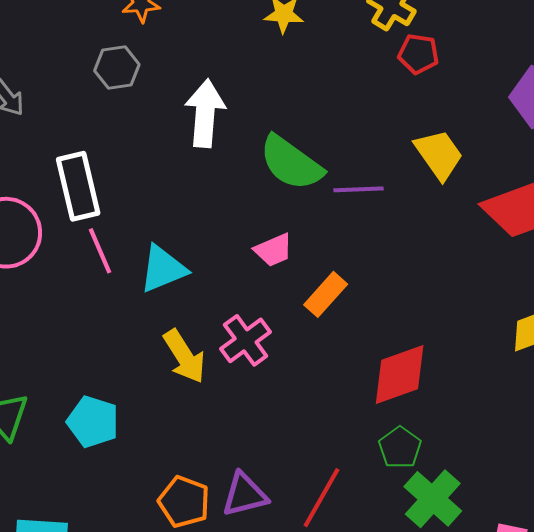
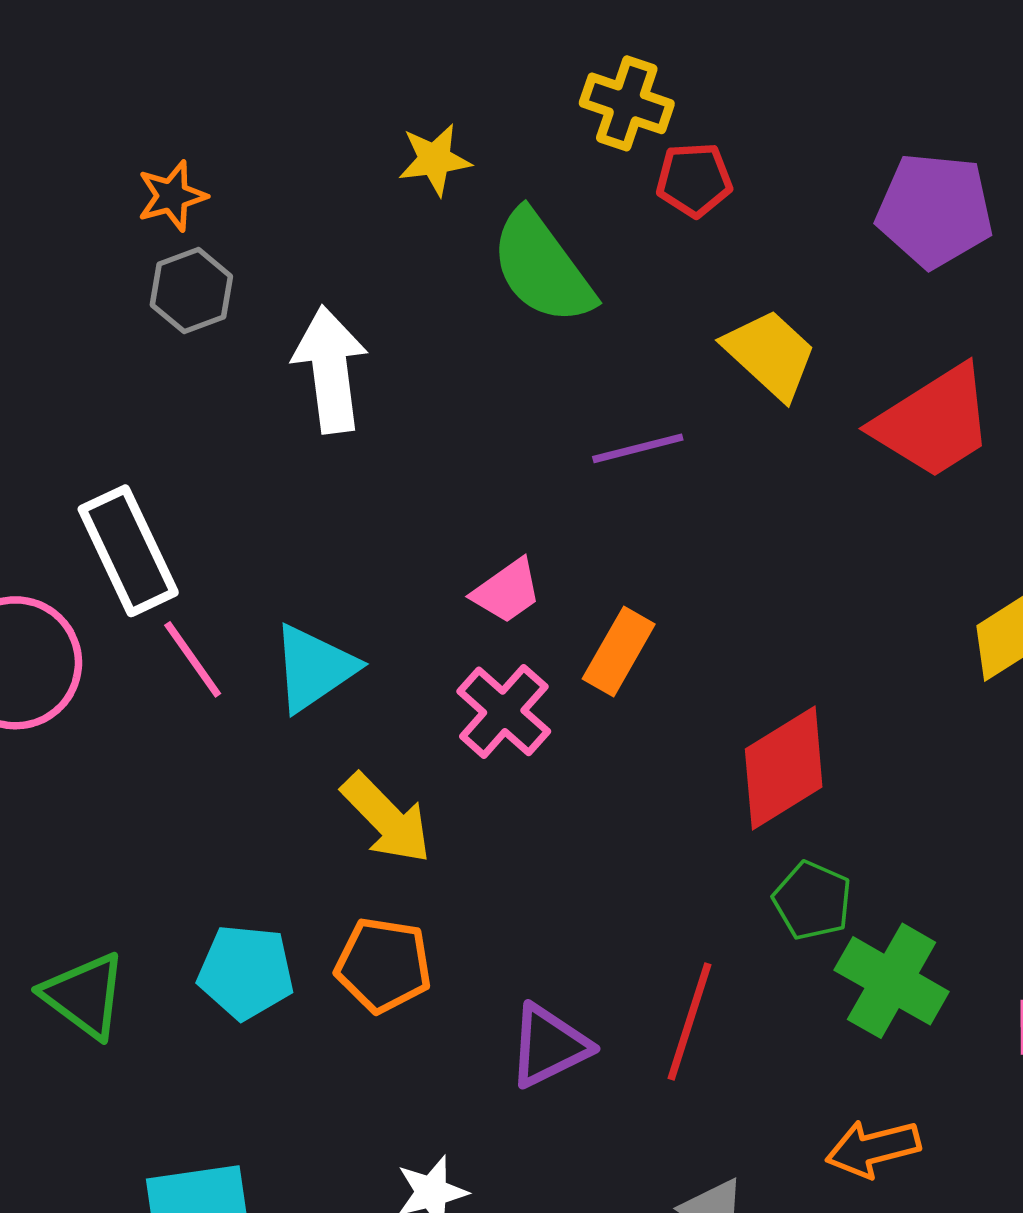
gray hexagon: (117, 68) -> (191, 291), moved
green semicircle: (291, 163) -> (542, 267), moved, turned 30
pink cross: (246, 340) -> (504, 711), moved
orange pentagon: (184, 502) -> (383, 965), moved

